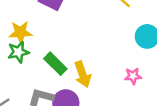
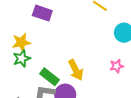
green rectangle: (55, 64) -> (49, 77), moved

